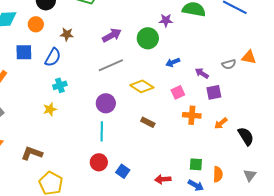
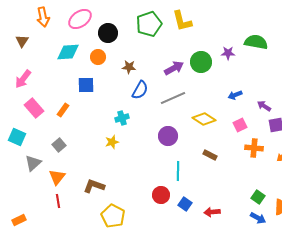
green circle: (148, 38) -> (201, 62), moved
blue semicircle: (53, 57) -> (140, 90), moved
cyan line: (102, 131) -> (178, 171), moved
green square: (196, 164) -> (258, 197), turned 32
red arrow: (163, 179) -> (212, 212), moved

